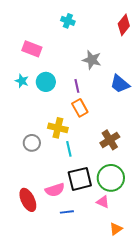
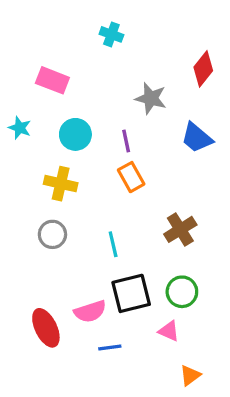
red diamond: (124, 25) -> (203, 69), moved
cyan star: (22, 81) -> (20, 128), moved
yellow cross: (58, 128) -> (61, 184), moved
green circle: (111, 178) -> (182, 292), size x0.7

